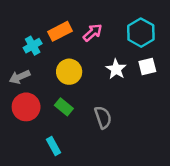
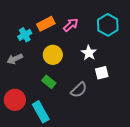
white square: (147, 66) -> (102, 73), moved
red circle: (26, 107) -> (15, 100), moved
gray semicircle: (103, 117) -> (79, 90), turned 66
cyan rectangle: (53, 146) -> (41, 112), size x1.5

